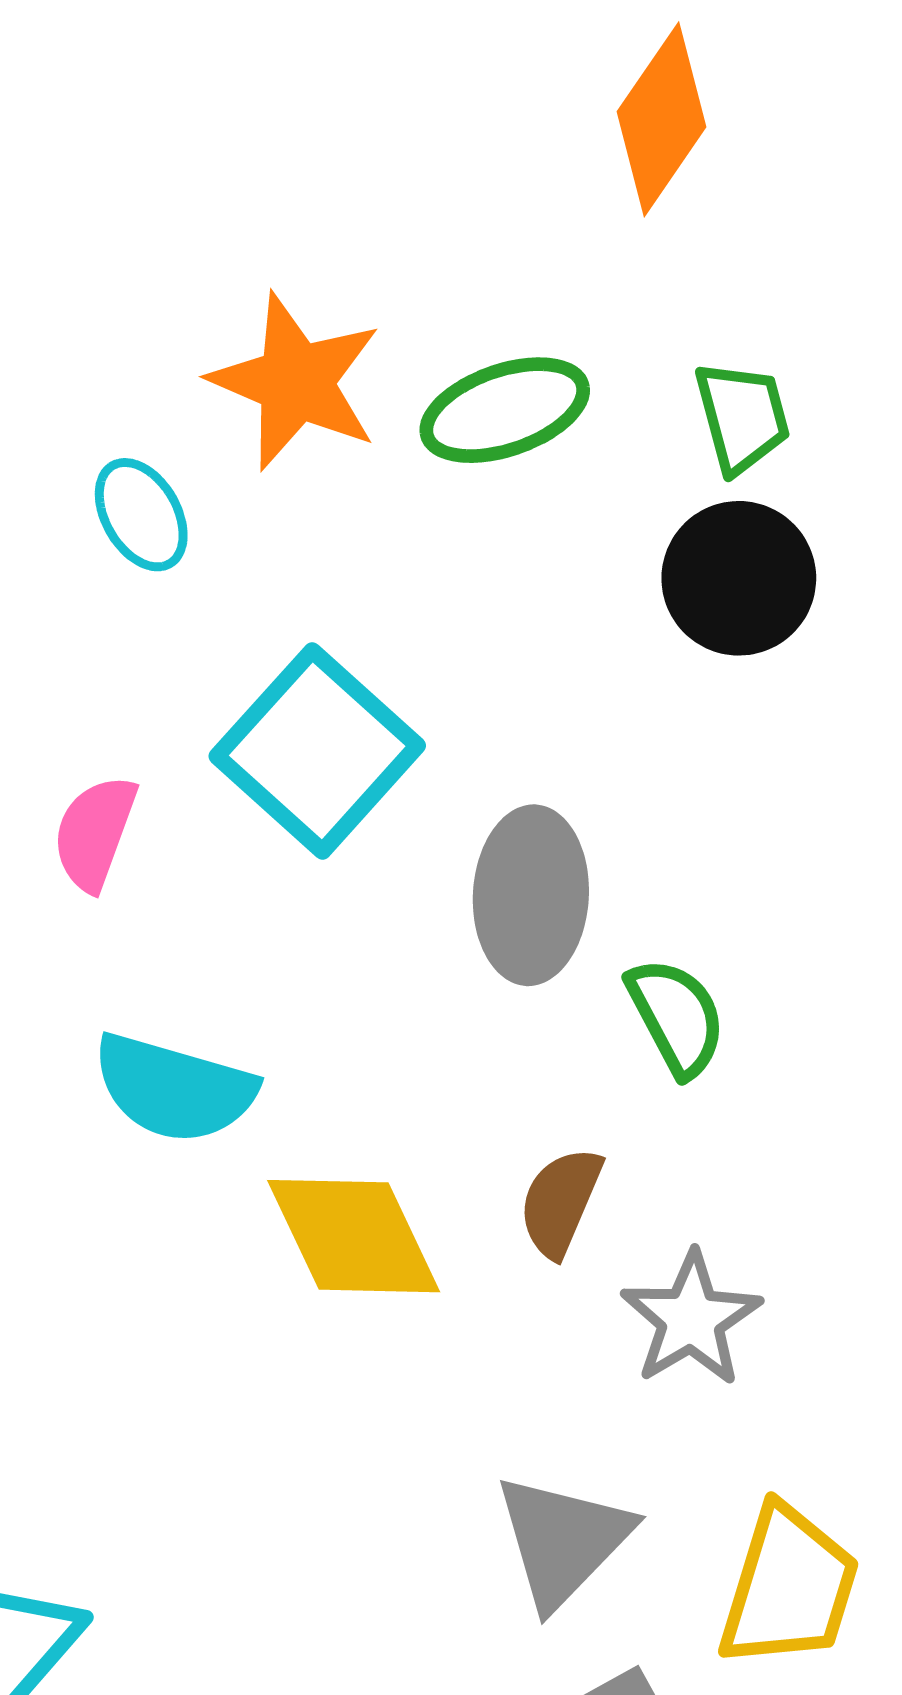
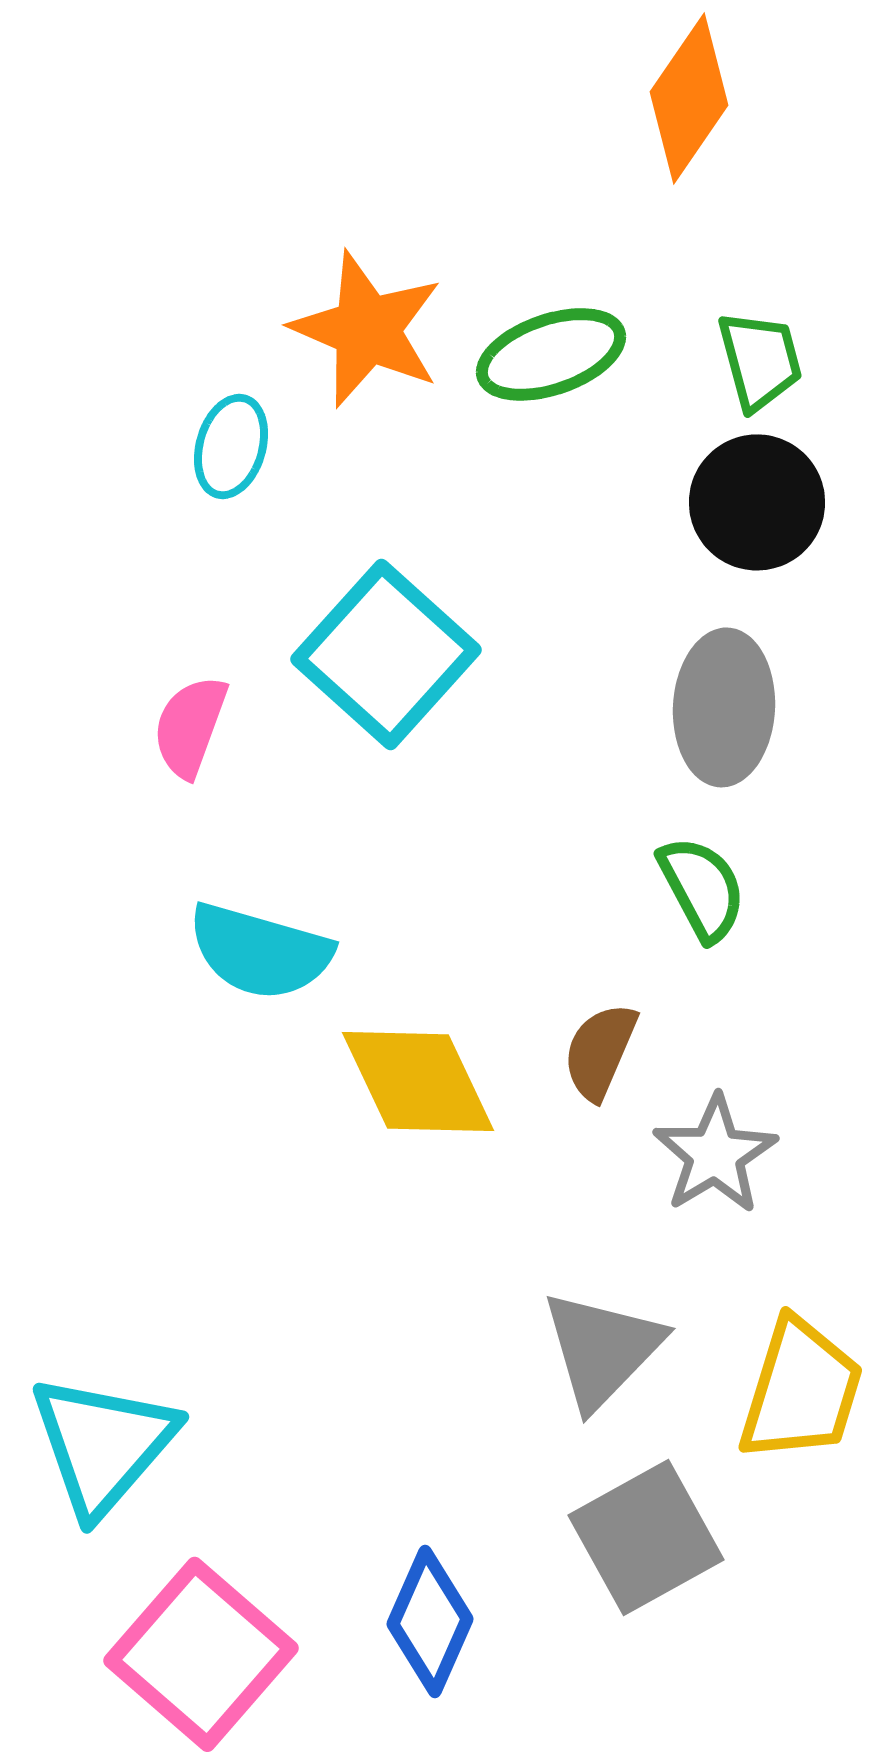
cyan ellipse: (141, 515) -> (231, 446), turned 46
gray ellipse: (531, 895) -> (724, 707), moved

